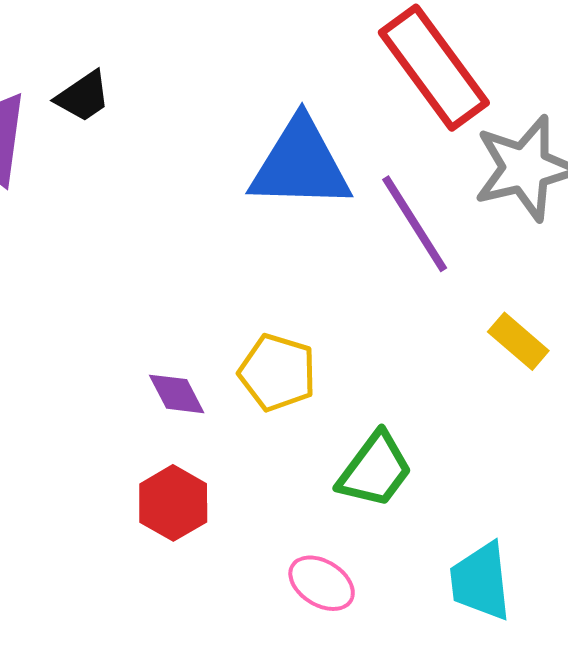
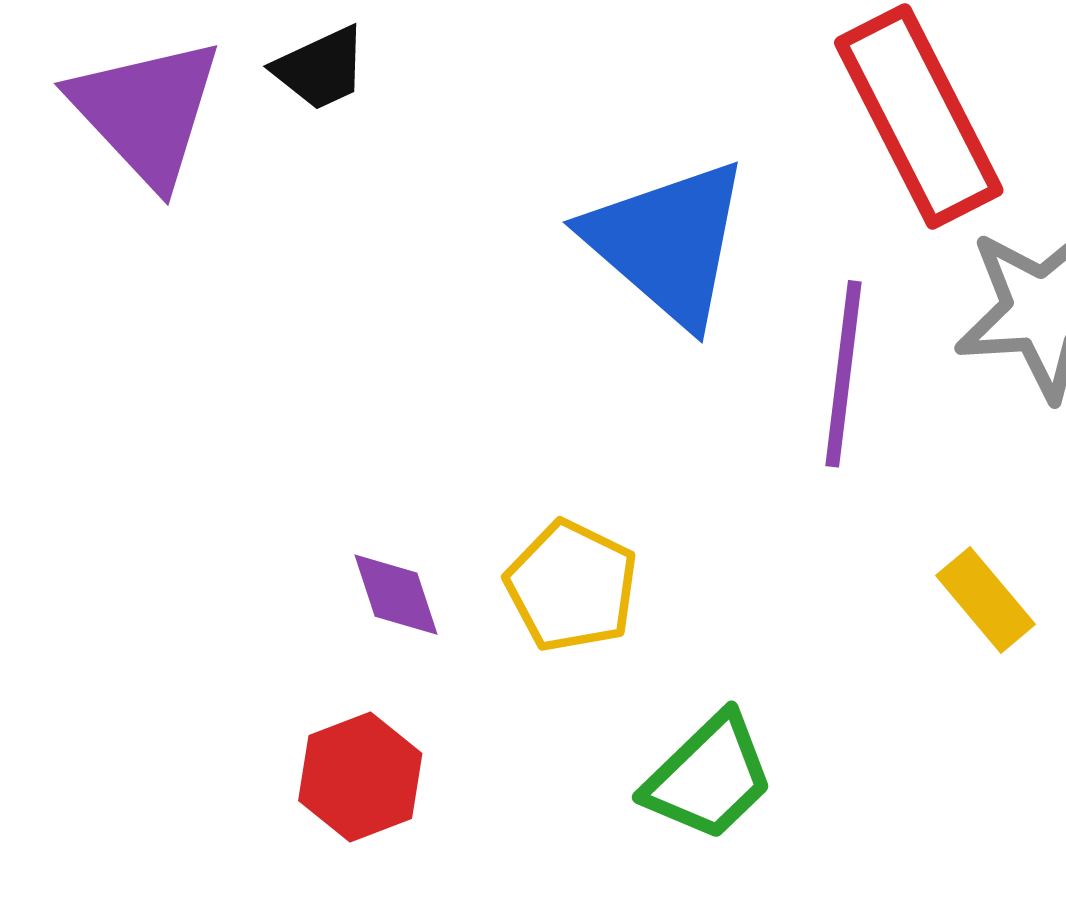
blue triangle: (300, 164) -> (668, 242), turned 30
purple line: (415, 224) -> (843, 374), turned 30

